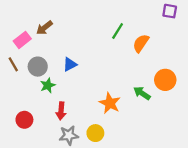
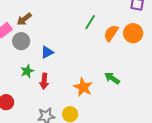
gray circle: (38, 67) -> (21, 41), moved
orange circle: (165, 80) -> (133, 33), moved
red arrow: (61, 111) -> (44, 81), moved

